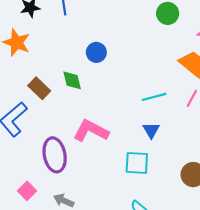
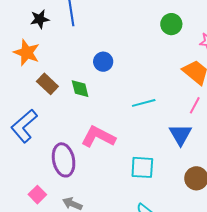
brown rectangle: (39, 88) -> (47, 84), moved
cyan line: (154, 97) -> (144, 103), moved
blue triangle: (151, 130) -> (180, 135), moved, size x1.4

